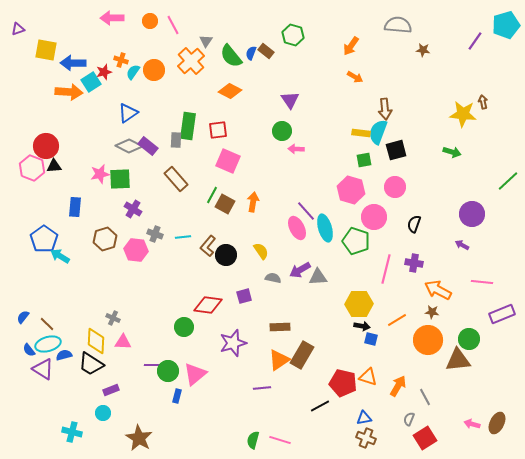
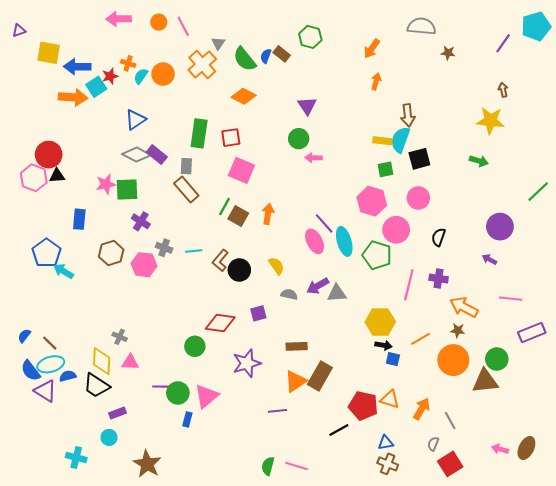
orange arrow: (355, 77) -> (376, 81), turned -105
brown arrow: (483, 102) -> (503, 90), moved
gray rectangle: (176, 140) -> (186, 166), moved
blue semicircle: (29, 350) -> (31, 371), size x1.5

